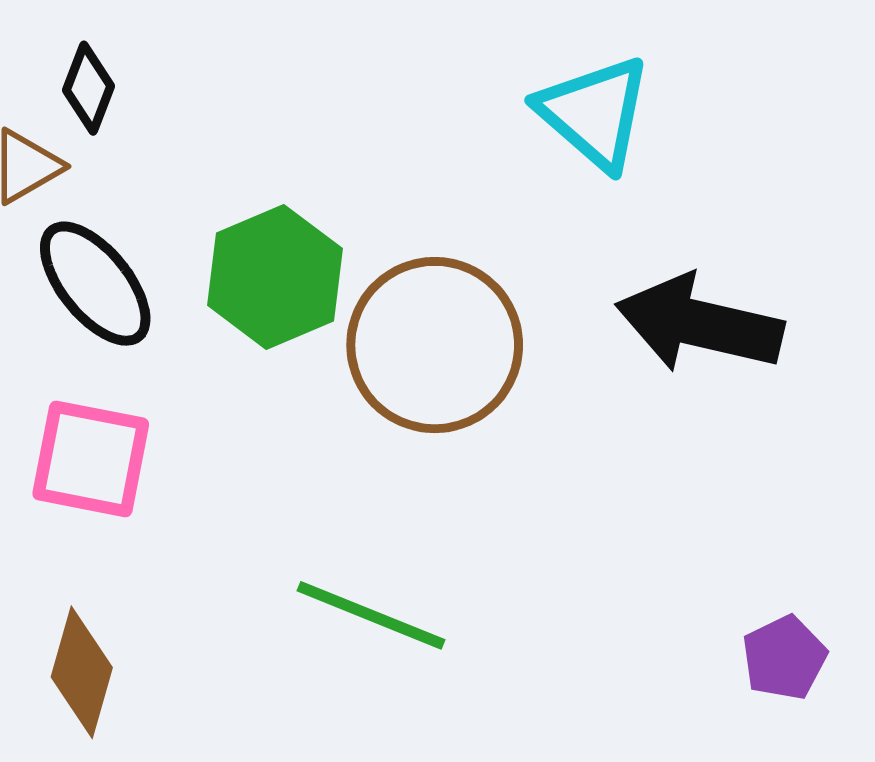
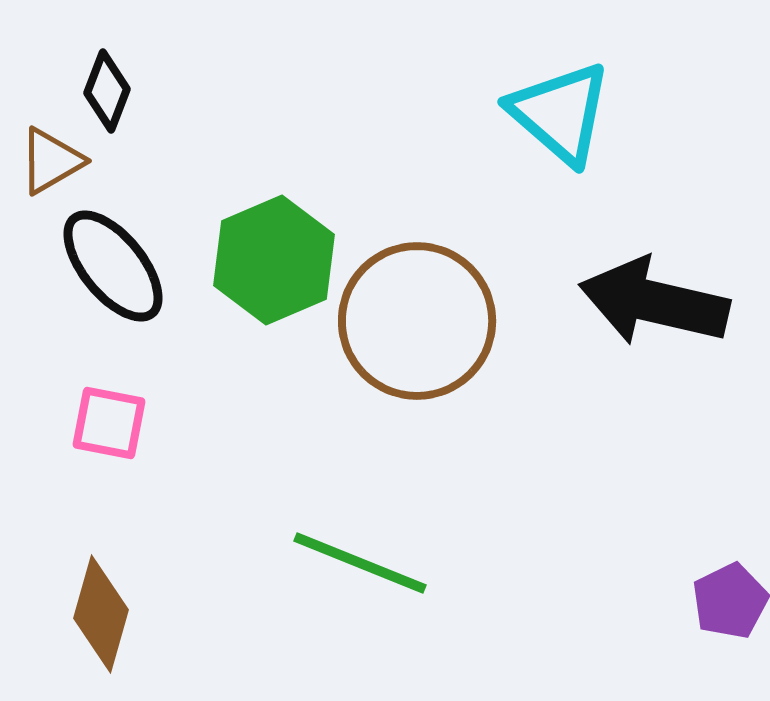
pink square: (91, 459) -> (109, 423), size x0.7

